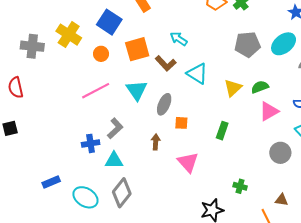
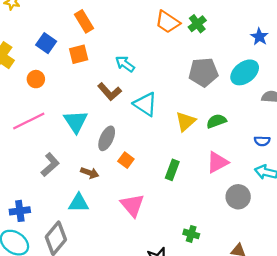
blue square: (109, 22) -> (46, 43), size x0.7
orange square: (137, 49) -> (79, 54), moved, size x0.7
pink triangle: (269, 111) -> (217, 162), moved
orange square: (181, 123) -> (126, 160), turned 32
brown arrow: (156, 142) -> (90, 173), moved, turned 105
blue cross: (91, 143) -> (20, 211), moved
cyan triangle: (114, 160) -> (79, 203), moved

